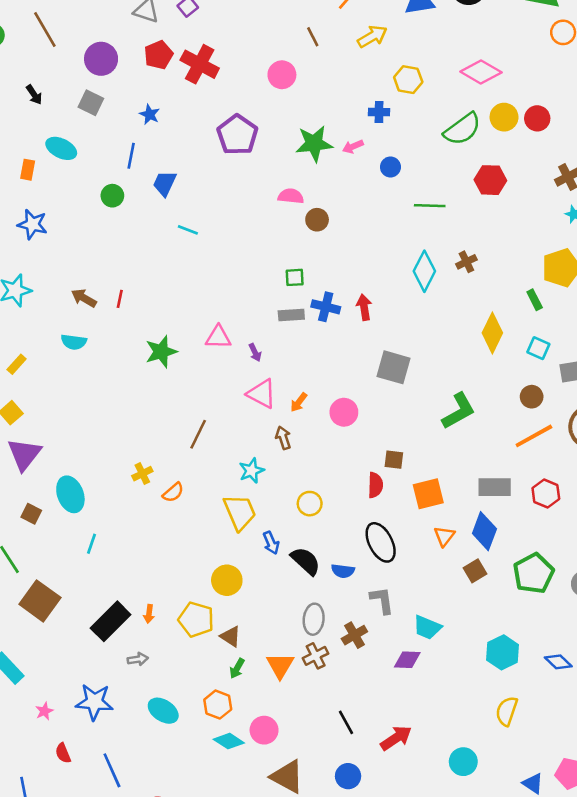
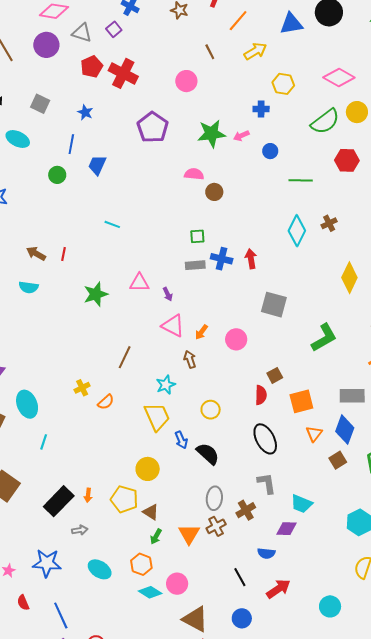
purple circle: (101, 59) -> (46, 45), moved
cyan line: (188, 230) -> (112, 224), moved
brown square: (394, 460) -> (275, 375), turned -35
blue semicircle: (343, 571) -> (266, 553), moved

